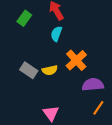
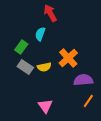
green rectangle: (24, 18) -> (21, 47), moved
cyan semicircle: (56, 34) -> (40, 34), moved

